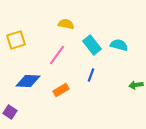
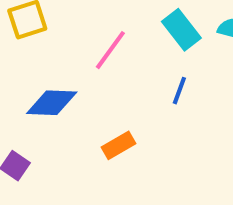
orange rectangle: (61, 90) -> (119, 145), moved

